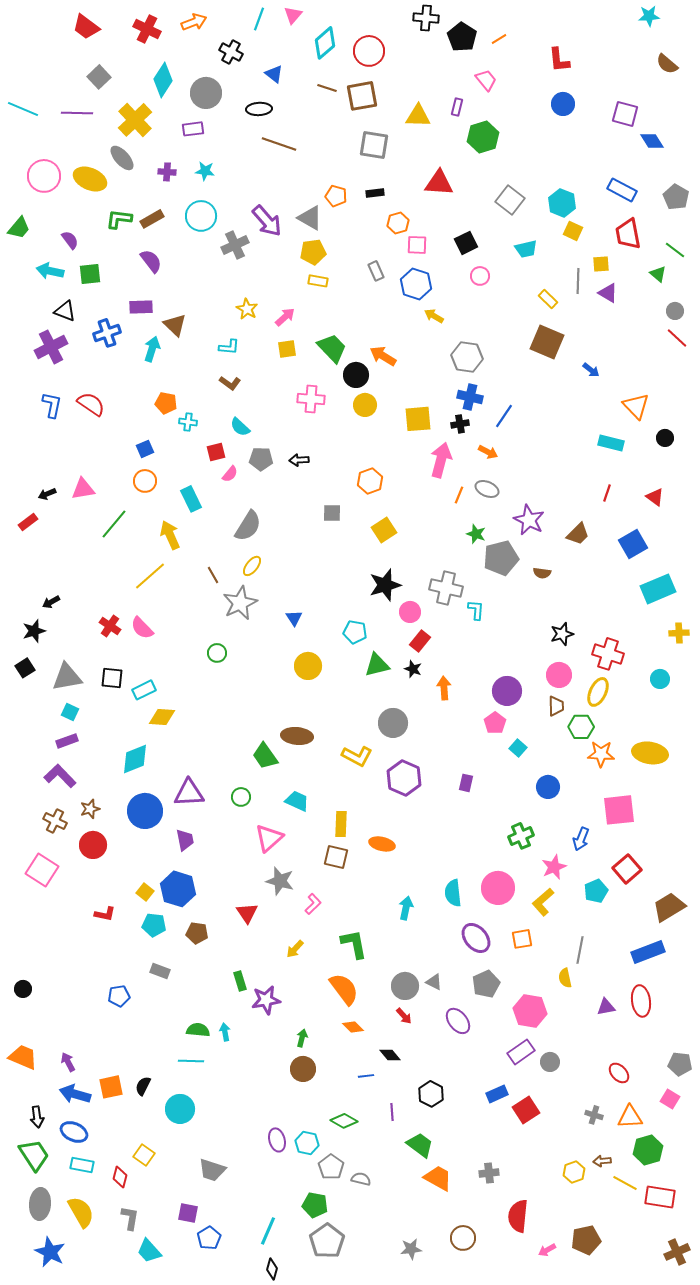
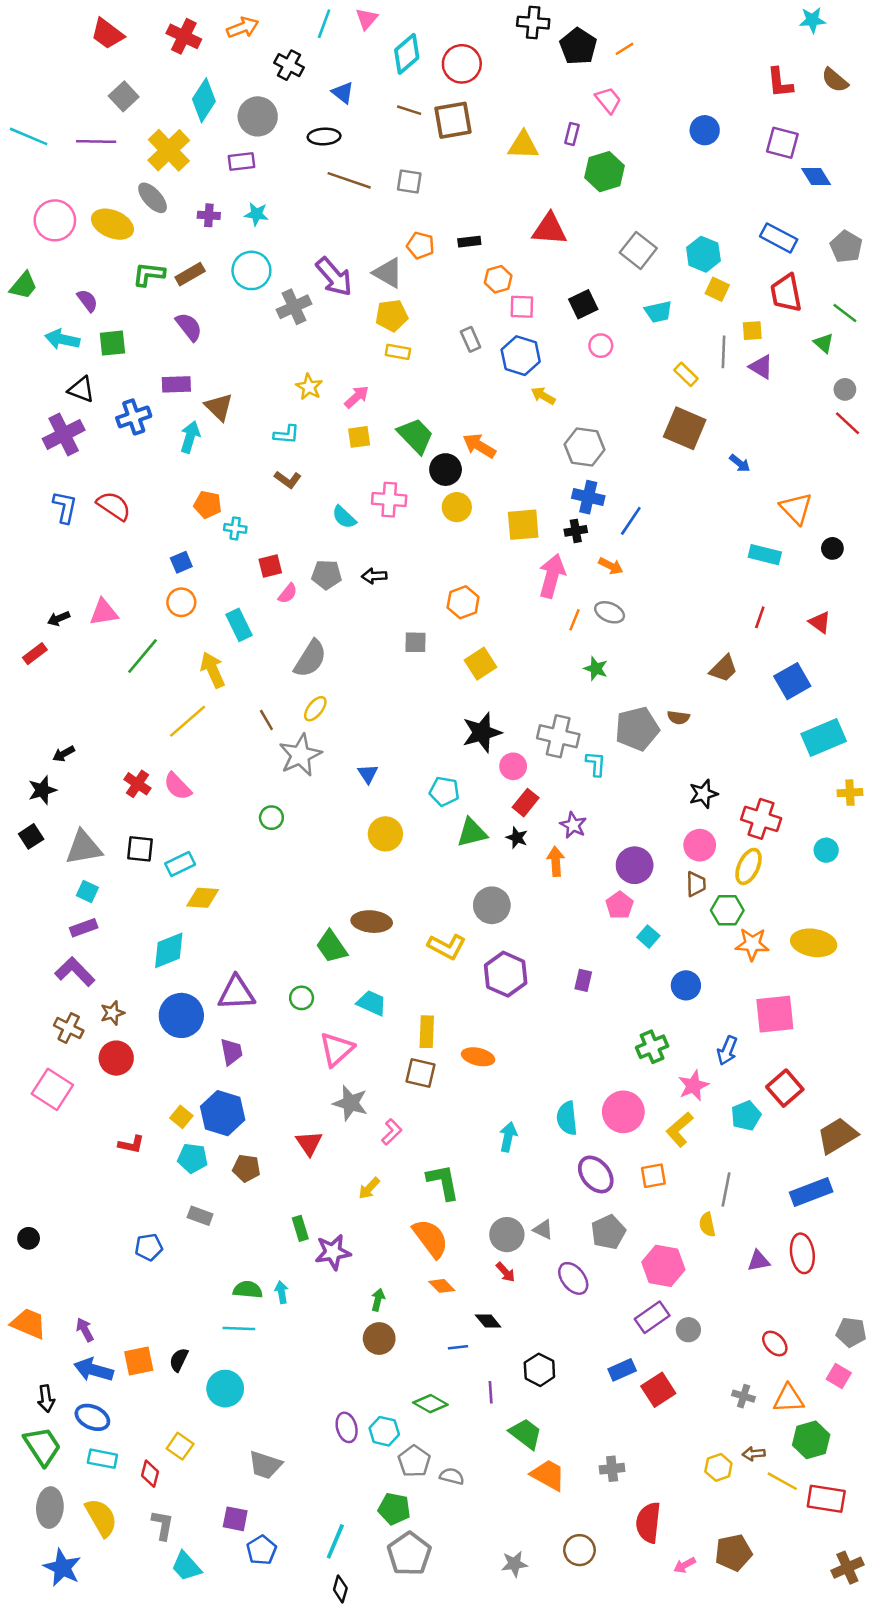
red L-shape: (559, 60) -> (780, 83), moved
gray square: (374, 145) -> (409, 182), moved, size x0.7
cyan semicircle: (240, 427) -> (344, 517), moved
purple star: (529, 520) -> (573, 825), moved, size x0.7
gray pentagon: (501, 558) -> (637, 729), moved

